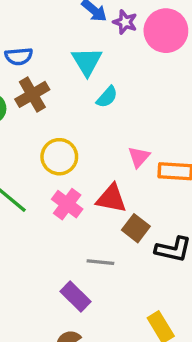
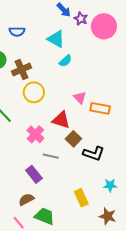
cyan triangle: (87, 62) -> (56, 39), turned -36
brown cross: (32, 94) -> (21, 69), moved
pink triangle: (139, 157) -> (80, 98), turned -32
pink cross: (67, 204) -> (35, 134), moved

